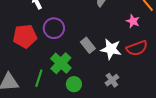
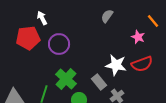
red pentagon: (25, 36) -> (28, 38), moved
gray rectangle: (88, 45) -> (99, 82), moved

